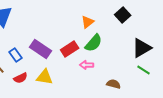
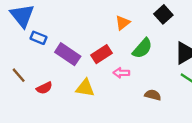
green semicircle: (94, 43) -> (142, 48), moved
blue rectangle: (16, 55) -> (39, 38), moved, turned -32
yellow triangle: (45, 77) -> (85, 88), moved

